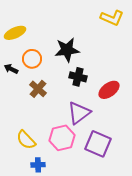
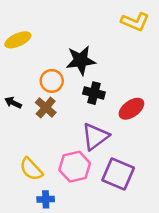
orange circle: (32, 59) -> (52, 81), moved
black arrow: (11, 69) -> (13, 103), moved

